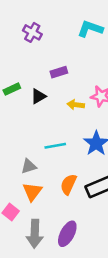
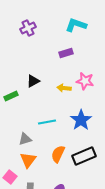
purple cross: (32, 32) -> (28, 28), turned 35
purple rectangle: (59, 72) -> (66, 53), moved
green rectangle: (12, 89) -> (11, 96), moved

